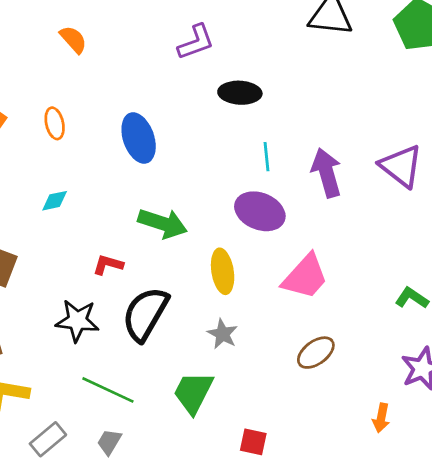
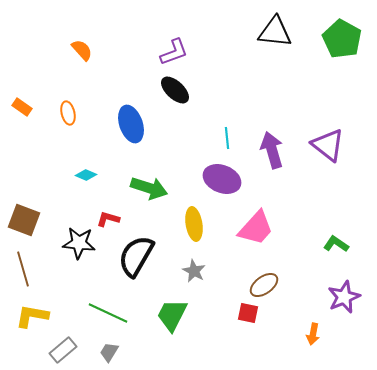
black ellipse: (240, 93) -> (175, 90), moved, turned 40
cyan diamond: (55, 201) -> (86, 175), moved, turned 35
black star: (77, 321) -> (79, 243), moved
red square: (253, 442) -> (248, 313), moved

